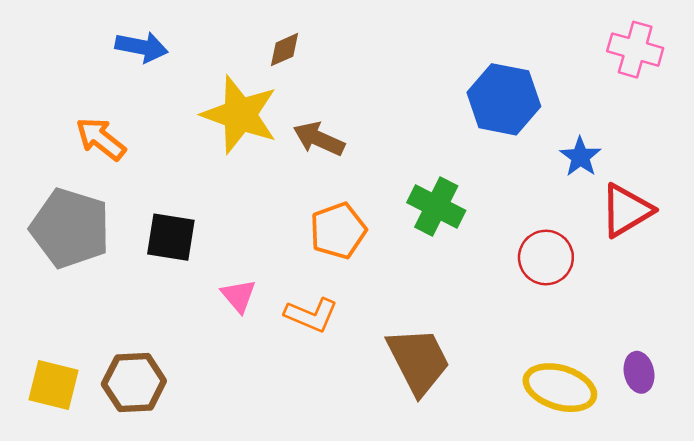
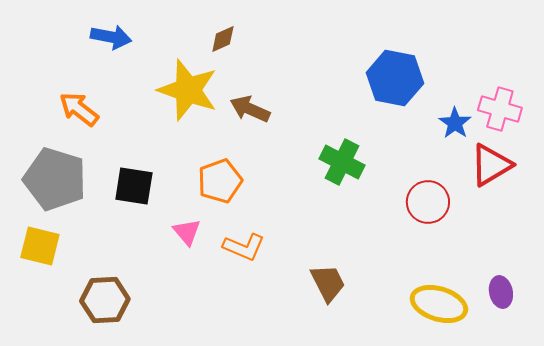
pink cross: (635, 50) -> (500, 109), moved
orange pentagon: (338, 231) -> (220, 181), moved
brown trapezoid: (418, 361) -> (328, 283), size x0.7
yellow square: (54, 385) -> (40, 246), moved

